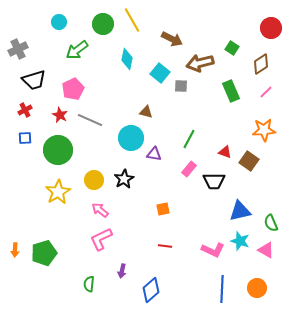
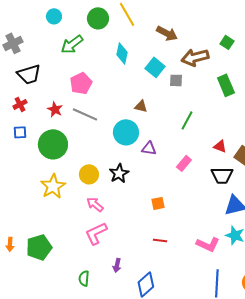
pink pentagon: (73, 89) -> (81, 83), moved
green line: (189, 139) -> (187, 120), moved
black trapezoid: (214, 181) -> (222, 175), moved

